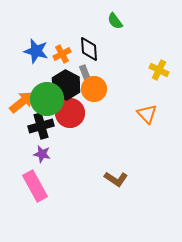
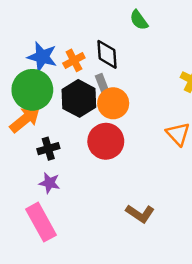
green circle: (47, 99) -> (32, 90), moved
red circle: (70, 113) -> (106, 141), moved
black cross: (41, 126) -> (48, 149), size x0.7

